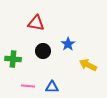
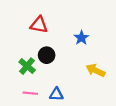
blue star: (68, 44) -> (81, 38), moved
green cross: (13, 59) -> (27, 66), moved, turned 35

